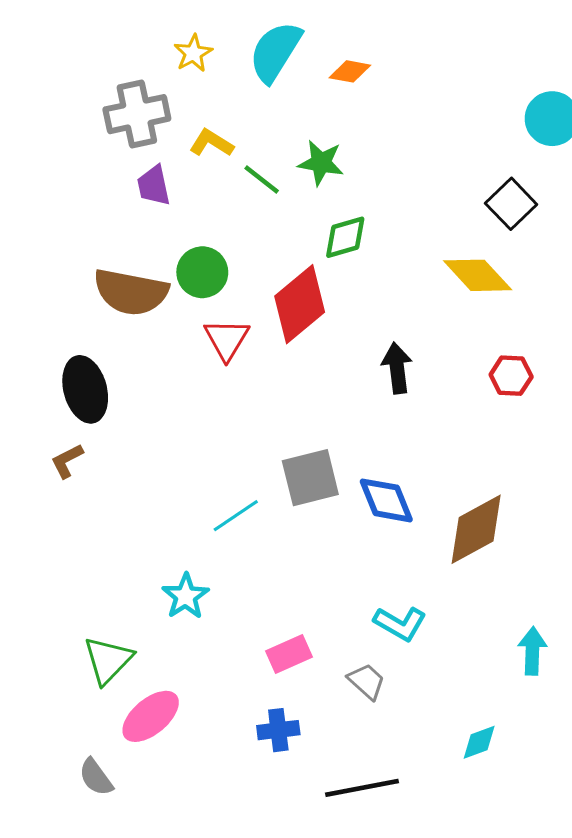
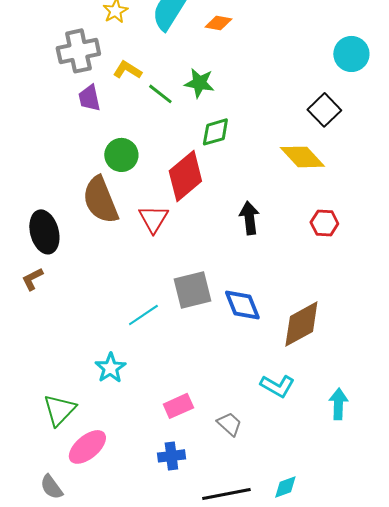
brown semicircle: (131, 292) -> (100, 200), moved, turned 57
red triangle: (227, 339) -> (153, 219), moved
cyan L-shape: (400, 624) -> (277, 386), moved
cyan diamond: (479, 742) -> (285, 487), moved

